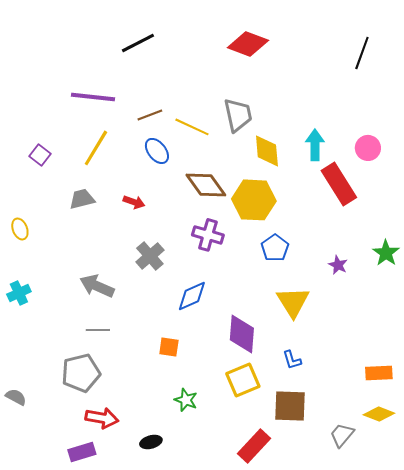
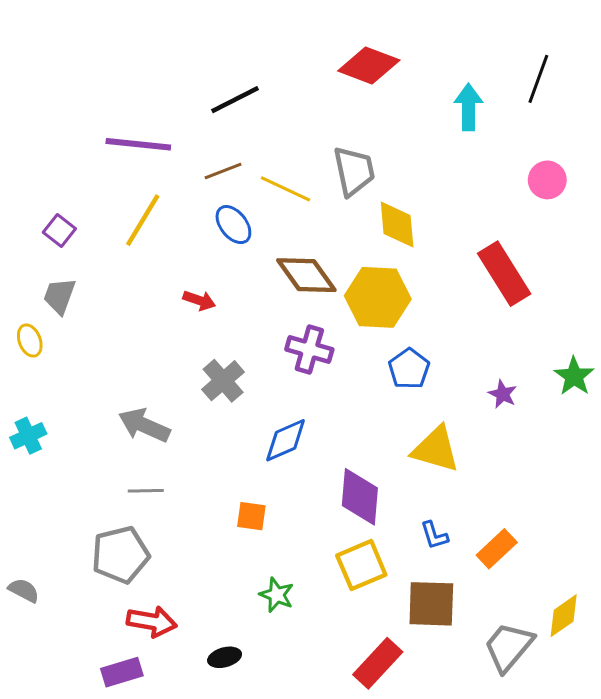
black line: (138, 43) -> (235, 100), moved
cyan arrow: (315, 145) -> (468, 107), moved
pink circle: (368, 148) -> (547, 180), moved
gray trapezoid: (82, 199) -> (59, 296), moved, turned -56
yellow triangle: (293, 302) -> (436, 449), turned -42
orange rectangle: (379, 373) -> (497, 549), moved, turned -40
yellow diamond: (379, 414) -> (564, 616), turned -56
gray trapezoid: (342, 435) -> (509, 647), size x1.4

